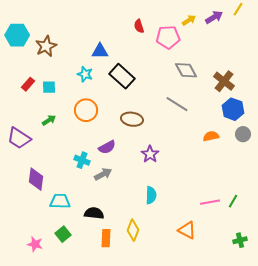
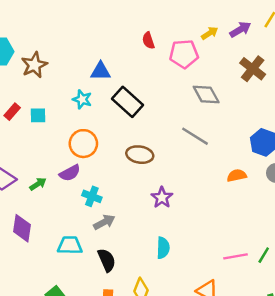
brown cross: (224, 81) -> (253, 69), moved
green arrow: (49, 120) -> (38, 184), moved
purple semicircle: (107, 147) -> (70, 173), moved
cyan cross: (82, 160) -> (92, 196), moved
cyan trapezoid: (60, 201) -> (70, 245), moved
black semicircle: (94, 213) -> (107, 260), moved, turned 60

